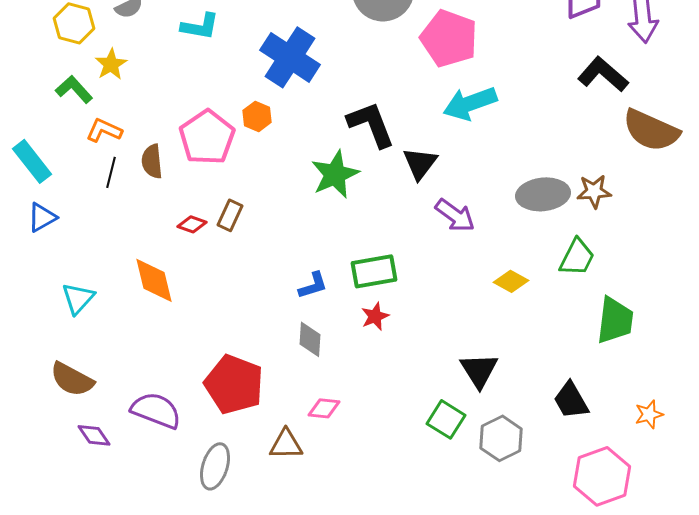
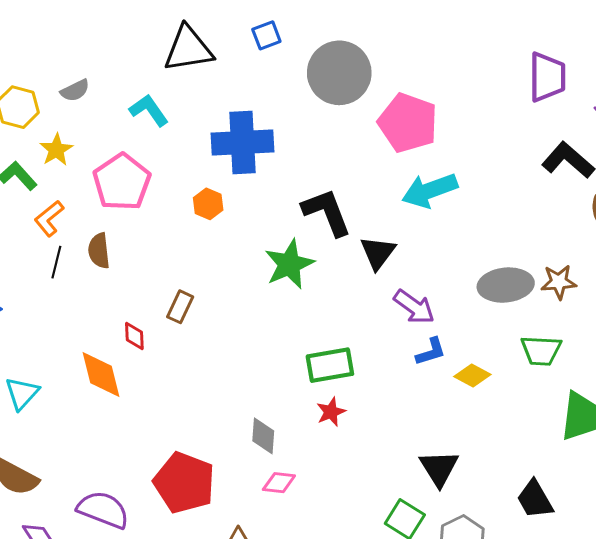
cyan L-shape: (200, 26) -> (149, 110), turned -135
blue cross: (290, 57) -> (243, 143), turned -36
orange L-shape: (104, 130) -> (49, 218), turned -63
pink pentagon: (207, 137) -> (122, 182), moved
red diamond: (192, 224) -> (134, 336), moved, turned 68
green trapezoid: (577, 257) -> (541, 351), turned 66
blue L-shape: (313, 285) -> (431, 352), moved
pink diamond: (324, 408) -> (279, 483), moved

